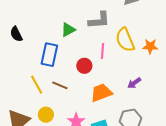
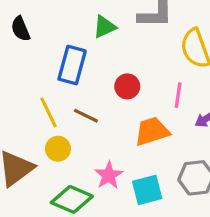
pink line: (102, 51) -> (178, 95), moved
yellow circle: (46, 115) -> (58, 149), moved

